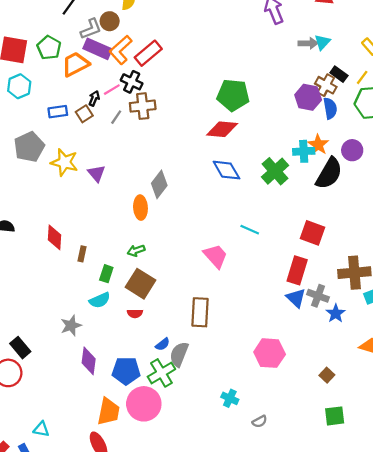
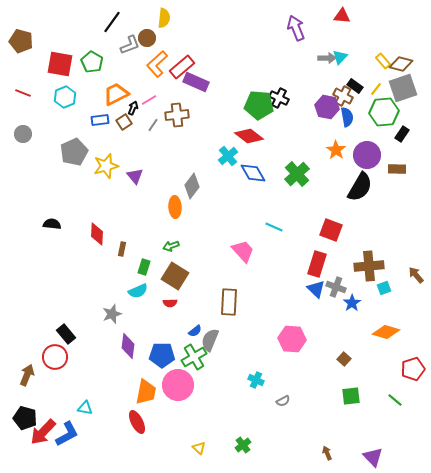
purple rectangle: (97, 49) -> (196, 82), moved
orange trapezoid: (75, 64) -> (116, 94), moved
black cross: (132, 82) -> (279, 98), moved
red diamond: (222, 129) -> (249, 136), turned 32
purple circle: (352, 150) -> (367, 155), size x1.4
cyan cross: (304, 151) -> (228, 156), moved, turned -36
yellow star: (64, 162) -> (106, 166), turned -30
black semicircle: (329, 173) -> (360, 187), moved

